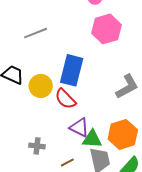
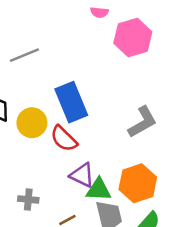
pink hexagon: (106, 29) -> (133, 37), moved
blue rectangle: (72, 70) -> (71, 102), turned -36

